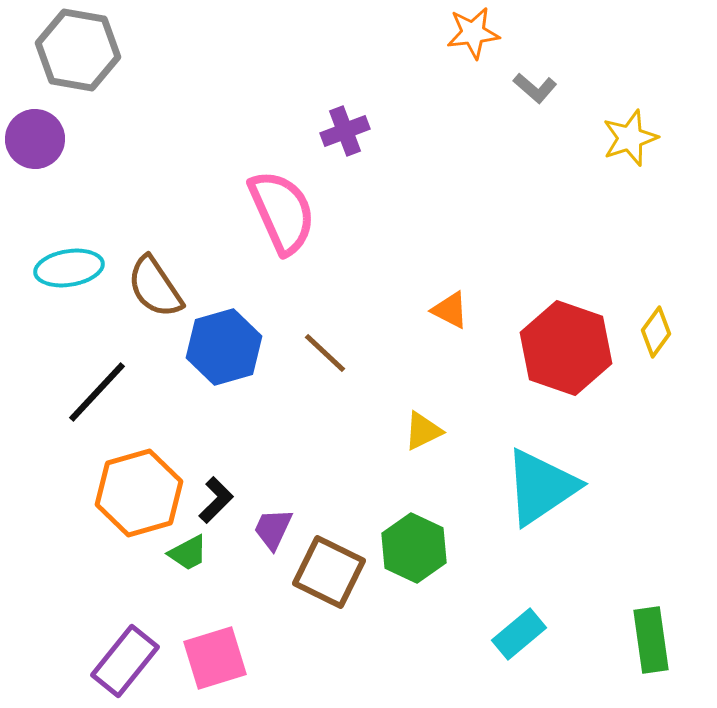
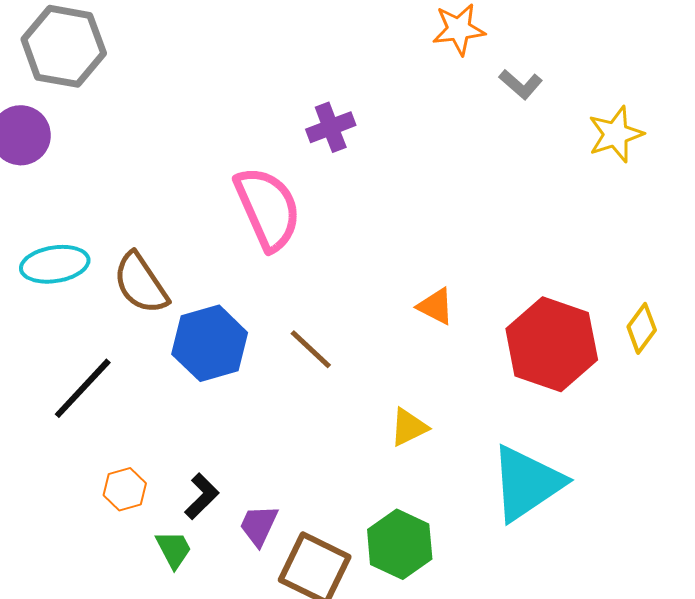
orange hexagon: (139, 493) -> (125, 489), size x0.5
green trapezoid: (188, 553) -> (174, 549), turned -90

